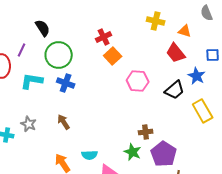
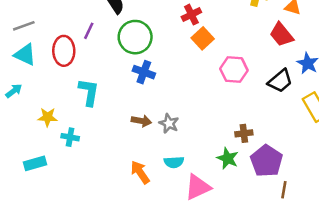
cyan L-shape: (32, 81) -> (89, 92), moved, turned 90
brown arrow: (64, 122) -> (141, 121), turned 133
gray star: (29, 124) -> (169, 123), moved

